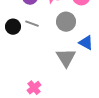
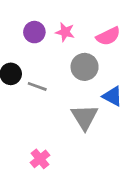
gray line: (32, 24) -> (37, 86), moved

